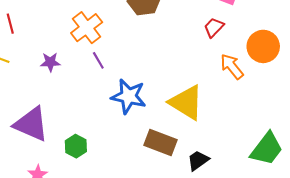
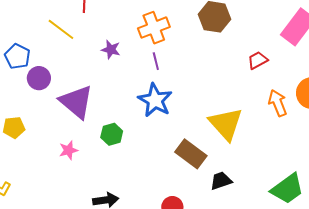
red trapezoid: (214, 27) -> (258, 60), moved
blue star: (129, 96) -> (155, 100), moved

